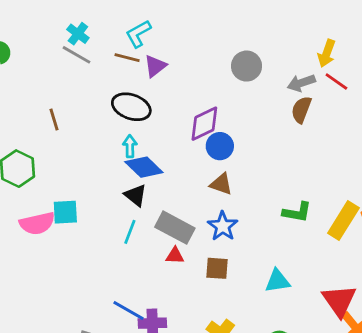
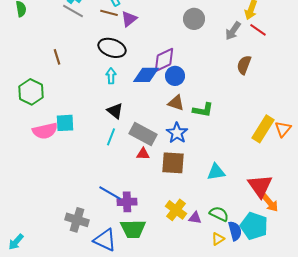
gray arrow: (301, 83) -> (233, 31), turned -36
brown semicircle: (301, 110) -> (244, 65), moved
blue diamond: (144, 167) -> (146, 75), moved, turned -44
green L-shape: (297, 212) -> (203, 110), moved
brown square: (217, 268) -> (173, 163), size x1.4

